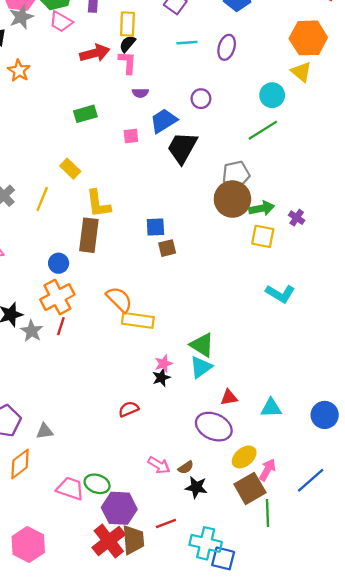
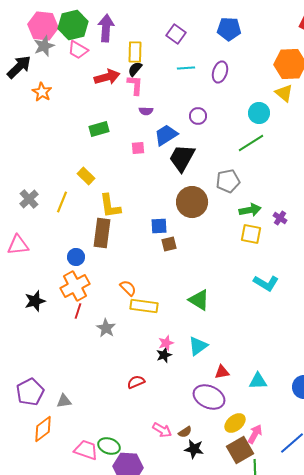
brown circle: (232, 199) -> (192, 202), moved
orange semicircle: (119, 299) -> (128, 288), size x0.7
gray star: (32, 331) -> (106, 328), moved
green triangle: (202, 345) -> (199, 300), moved

